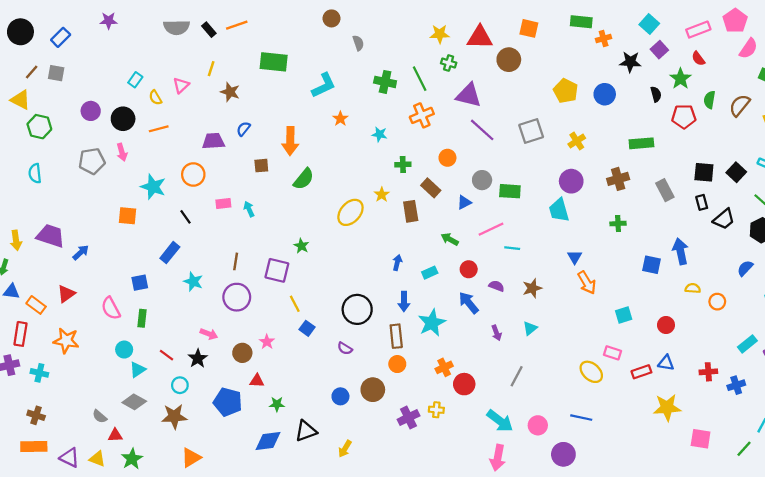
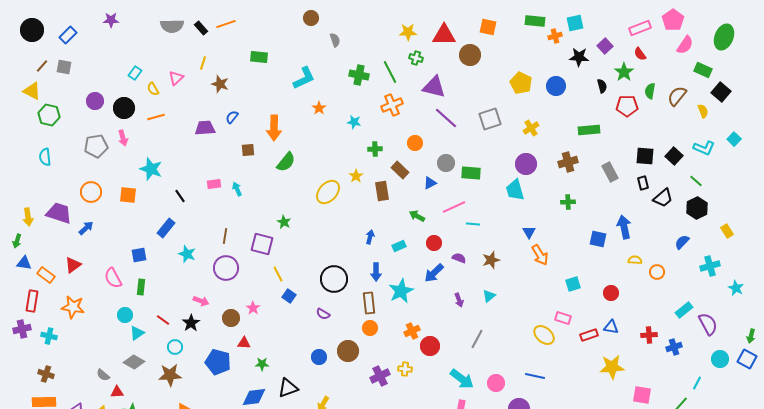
cyan square: (649, 24) -> (575, 23), moved, turned 36
green rectangle: (274, 62) -> (259, 57), size x0.7
orange circle: (193, 174) -> (91, 192), moved
blue arrow: (469, 303) -> (434, 273), turned -95

